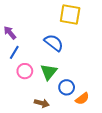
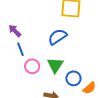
blue semicircle: (54, 43) -> (57, 37), turned -66
blue line: (14, 52) -> (21, 49), turned -48

